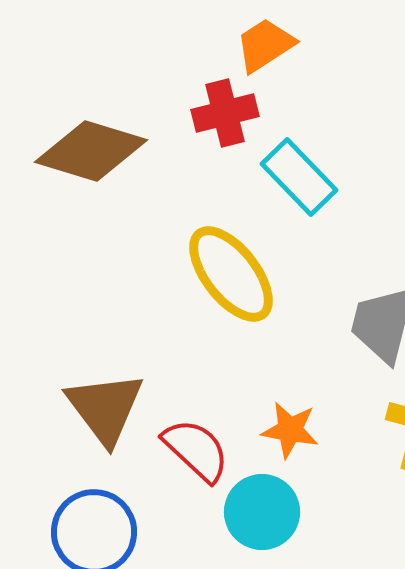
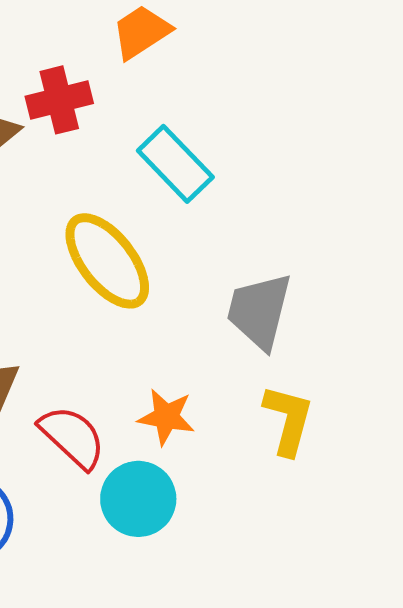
red cross: (225, 113) -> (59, 100), moved

